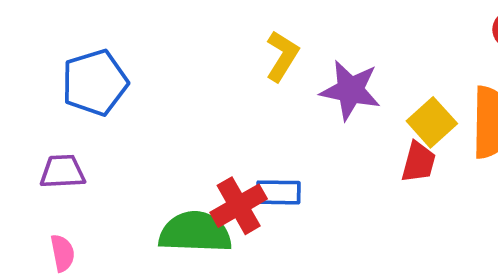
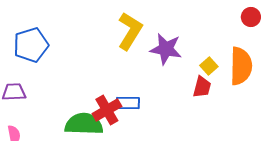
yellow L-shape: (282, 56) -> (130, 31), size x1.4
yellow square: (432, 122) -> (209, 66), size x0.7

